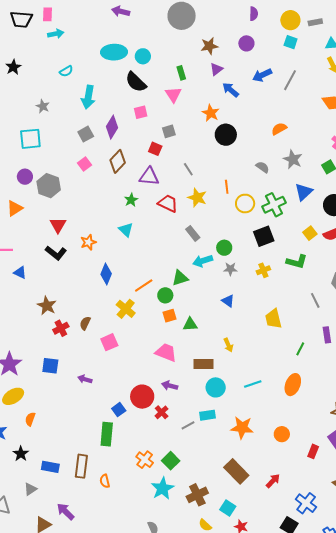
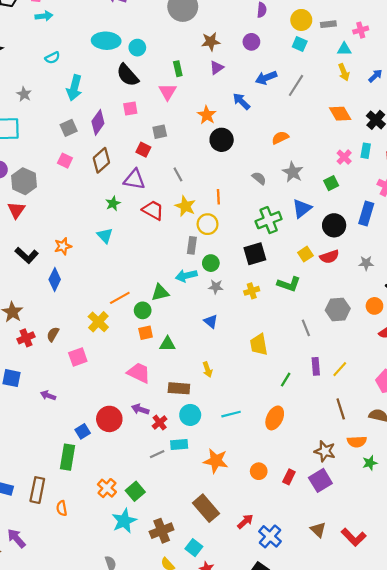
blue arrow: (231, 90) -> (241, 101), moved
pink square: (84, 164) -> (65, 161), turned -32
yellow circle: (245, 204) -> (208, 224), moved
red triangle: (58, 225) -> (16, 210), moved
gray rectangle: (193, 233) -> (192, 245), moved, turned 42
blue diamond: (106, 274) -> (55, 279), moved
red cross: (162, 412) -> (160, 422), moved
red rectangle: (313, 451) -> (289, 477), moved
blue cross: (306, 503) -> (270, 536), moved

